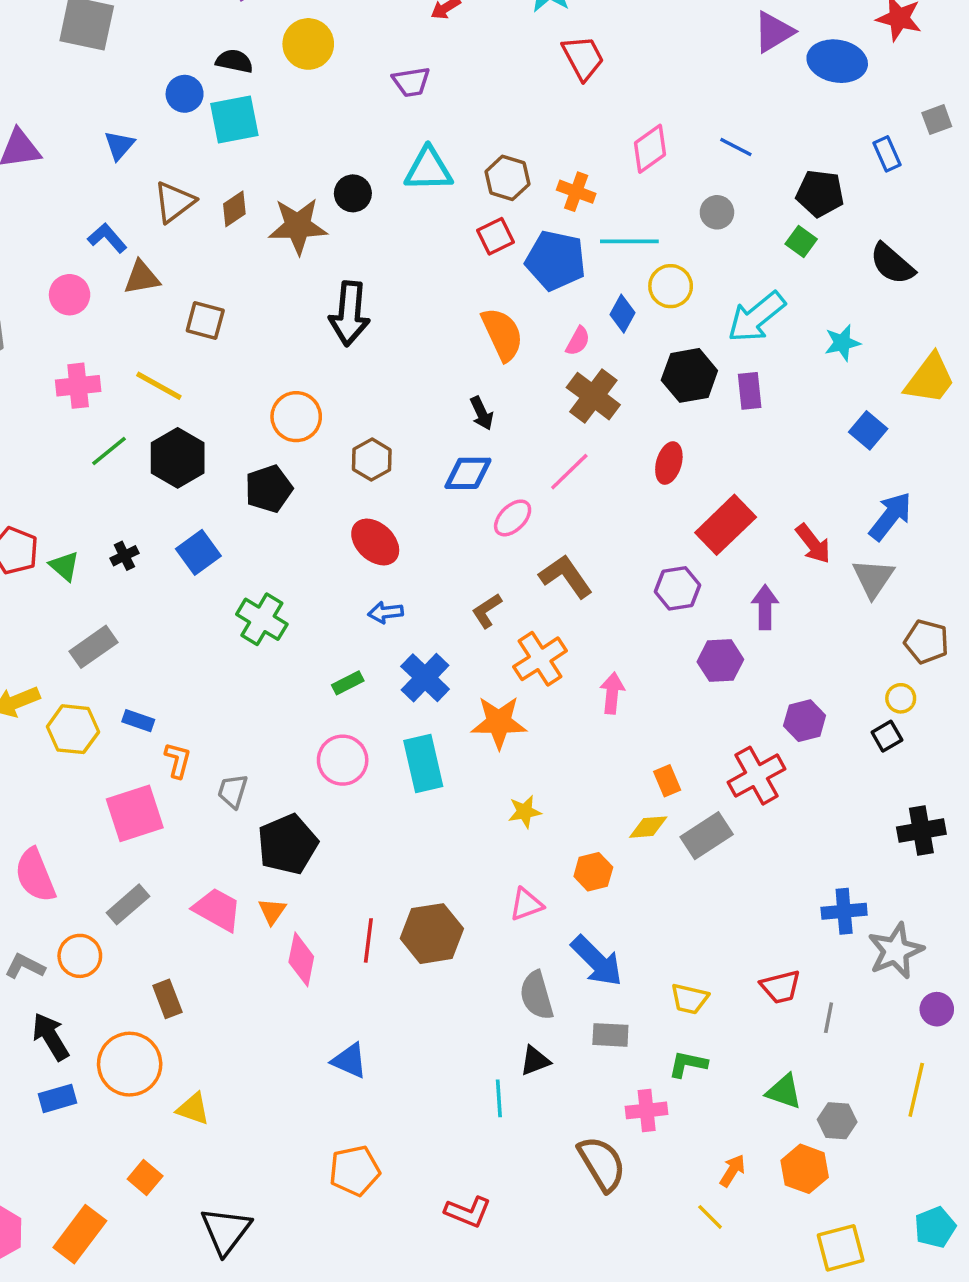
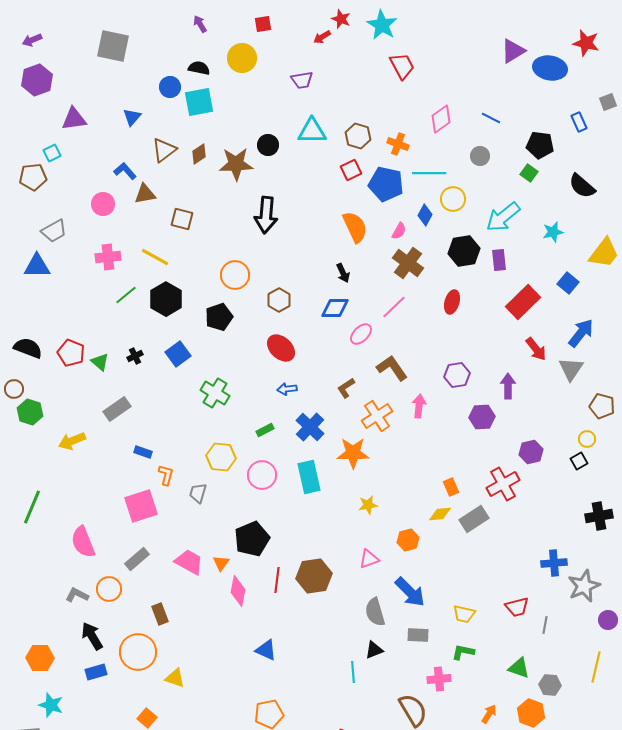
red rectangle: (726, 525) -> (523, 302), moved
pink arrow: (612, 693) -> (419, 406), moved
yellow hexagon: (73, 729) -> (221, 457), moved
black pentagon: (288, 844) -> (252, 539), moved

